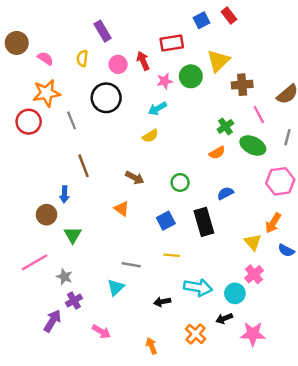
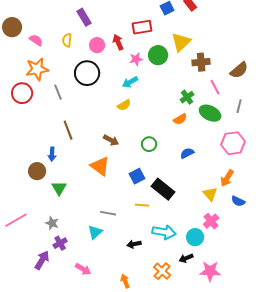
orange triangle: (122, 209) -> (100, 166), size x1.5
black rectangle: (204, 222) -> (163, 189), moved, turned -35
pink line: (35, 262) -> (16, 220), moved

